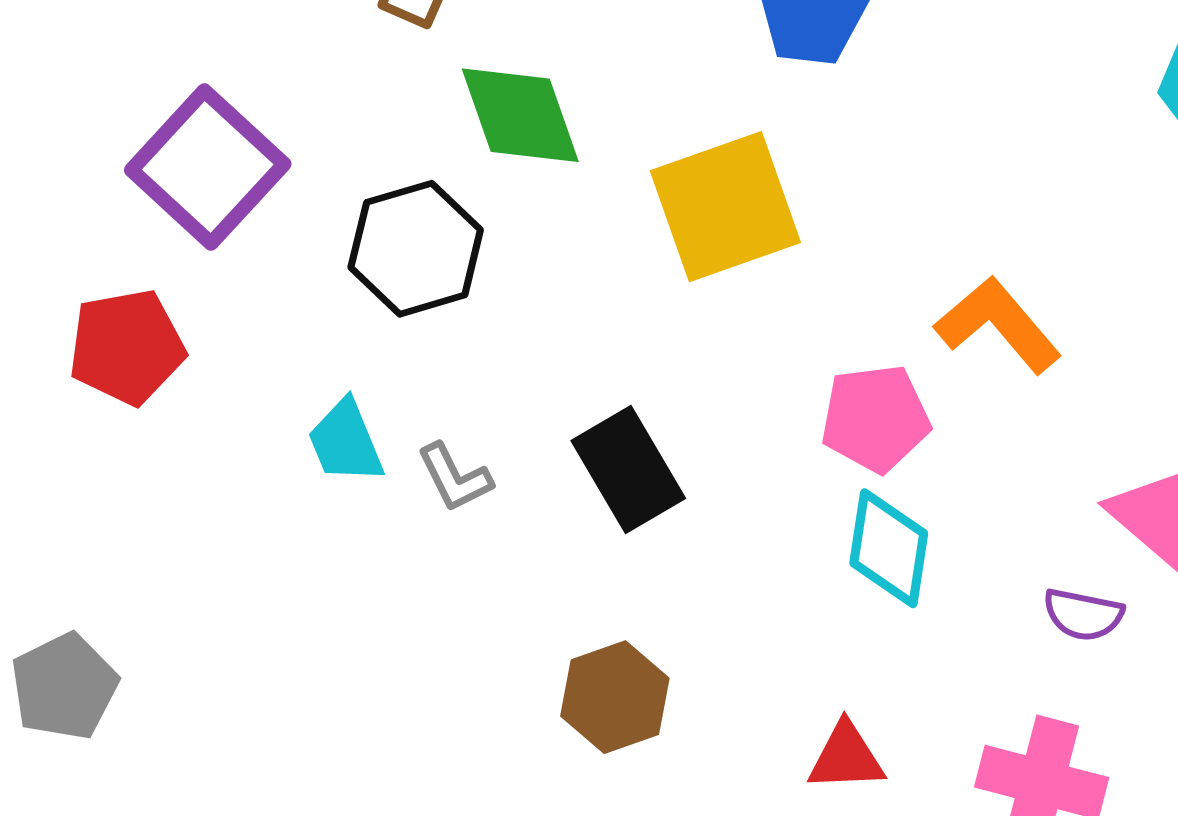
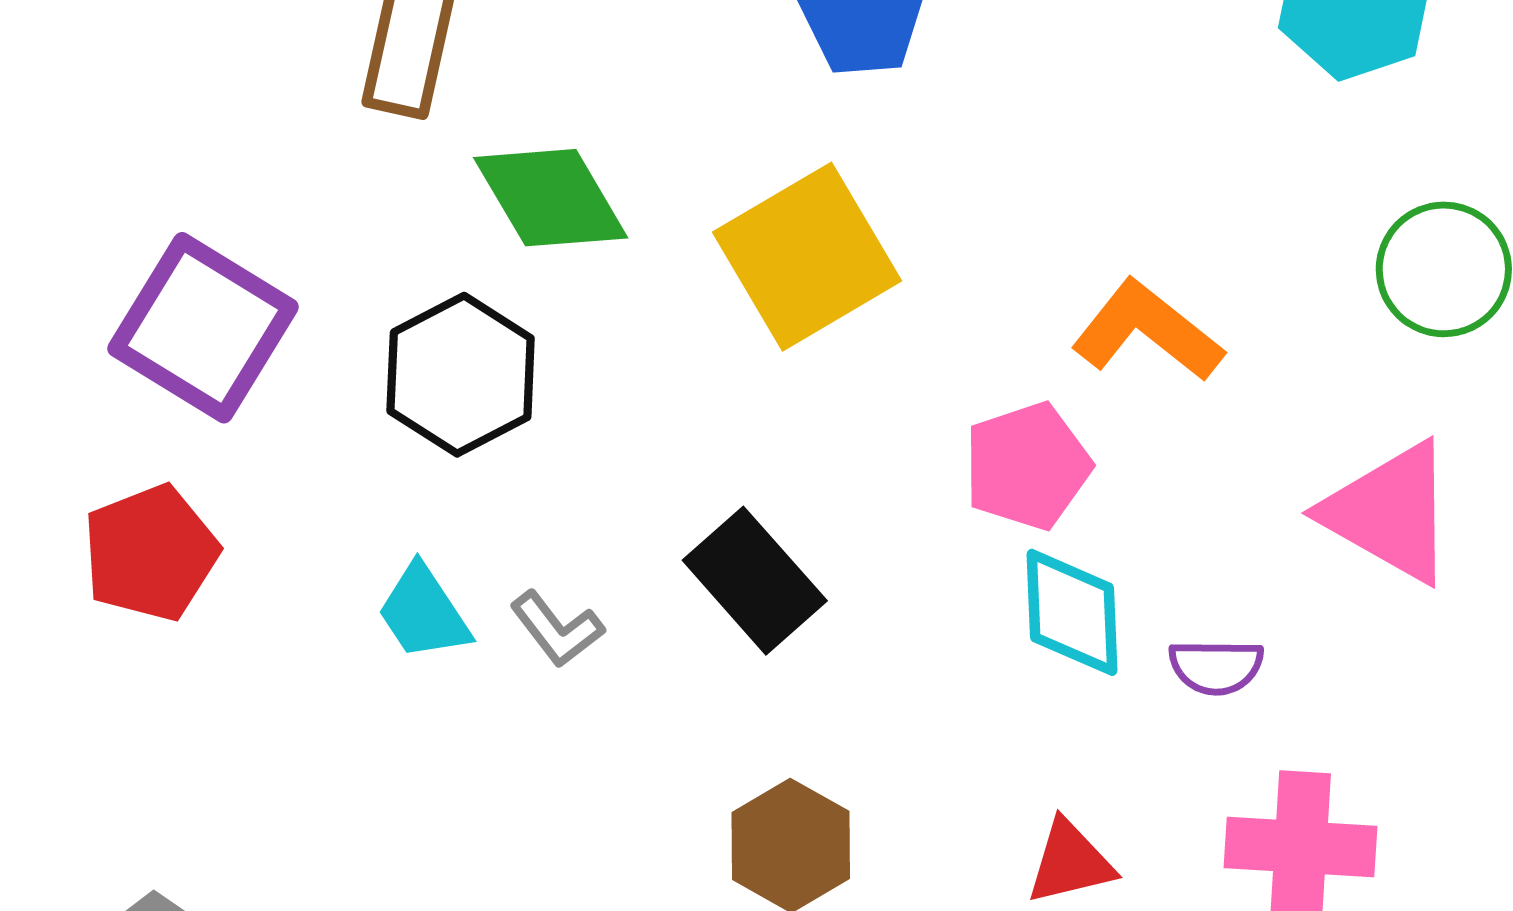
purple semicircle: (1083, 615) -> (1216, 667), moved

